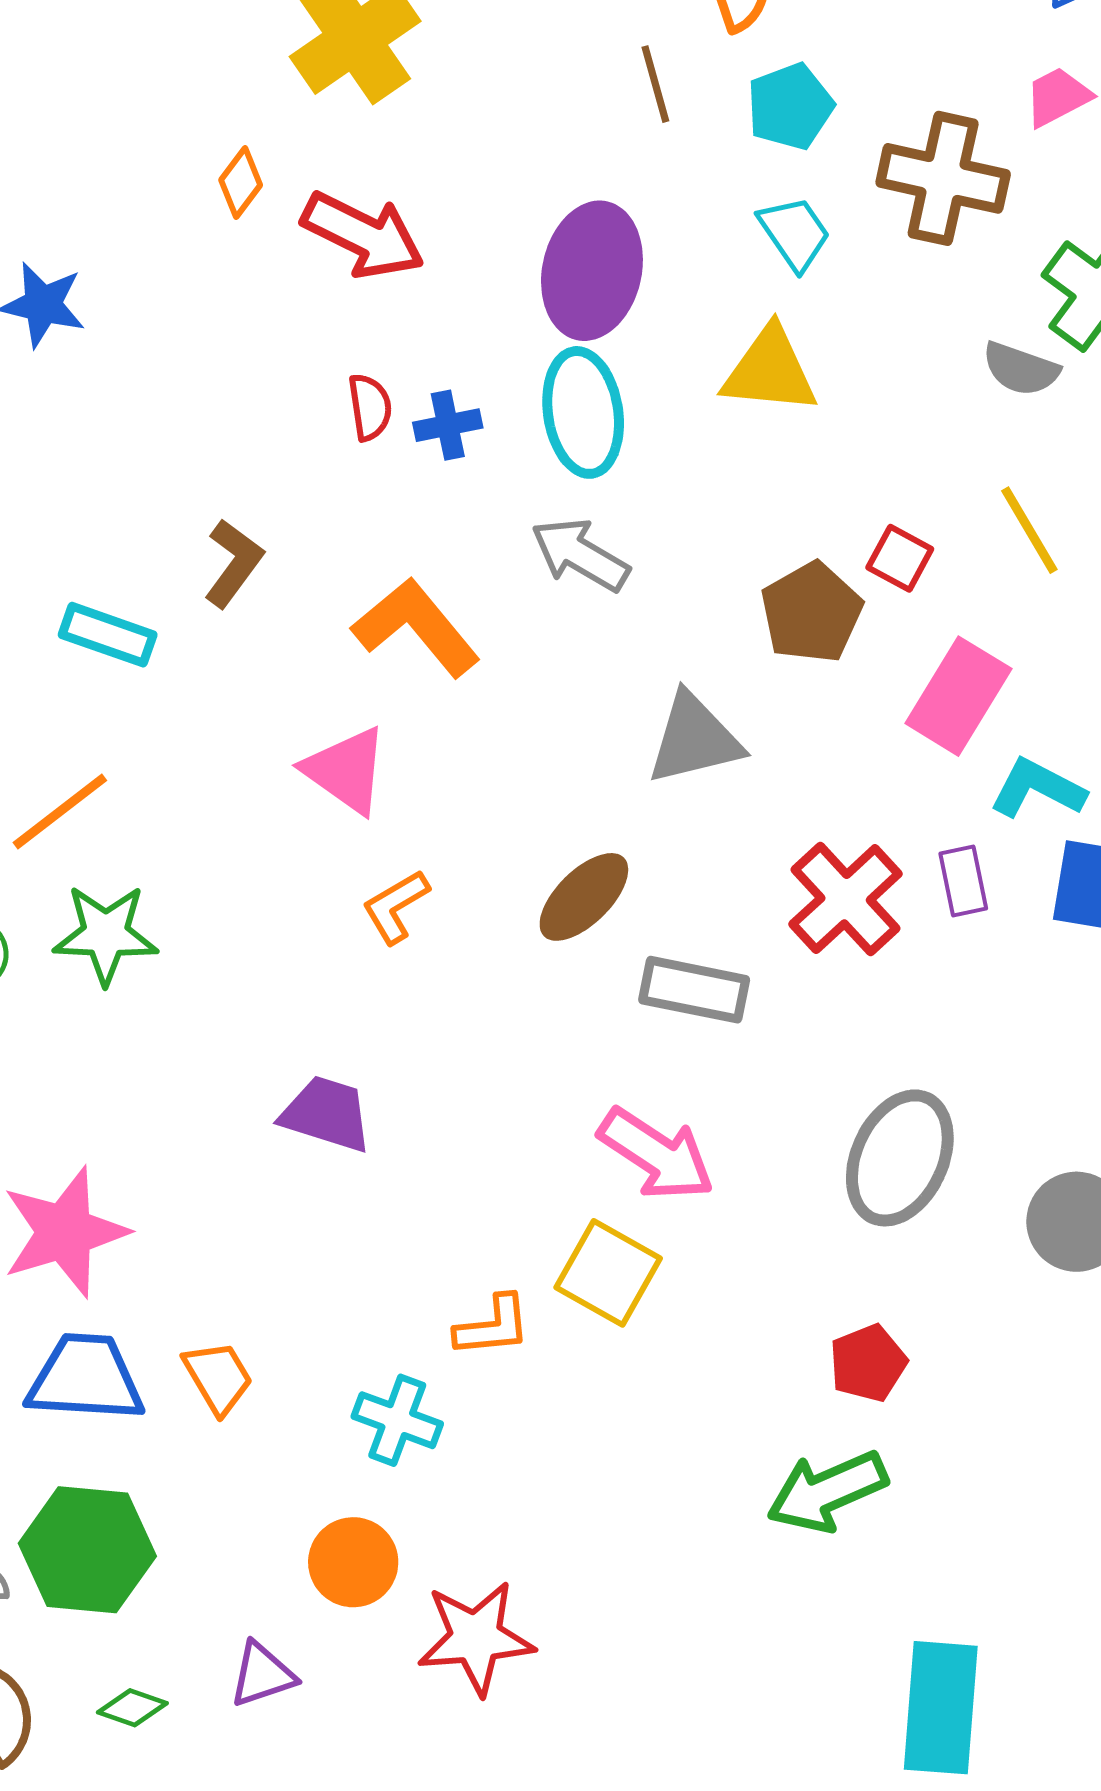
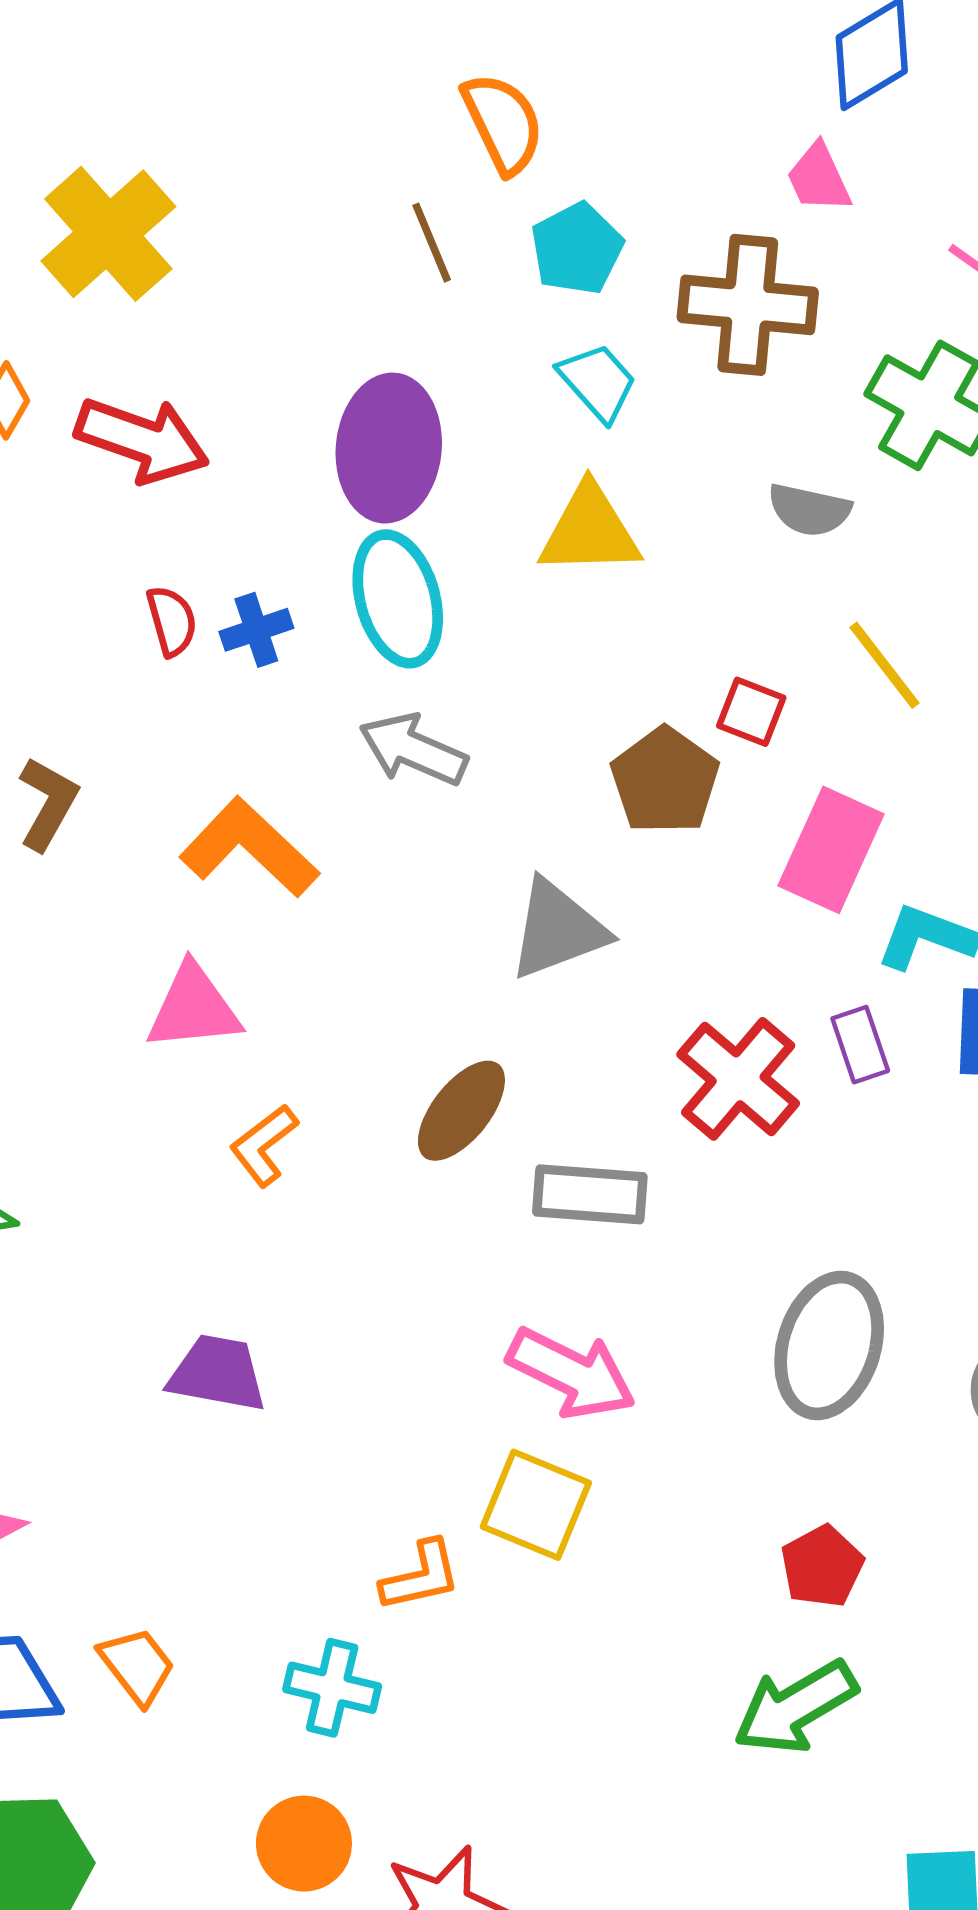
pink trapezoid: (1058, 97) -> (819, 178), moved, turned -80
gray semicircle: (1021, 369) -> (809, 510), moved
pink triangle: (346, 770) -> (194, 1008), turned -34

